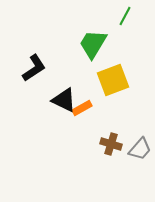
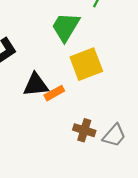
black triangle: (64, 100) -> (36, 85), turned -32

